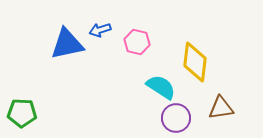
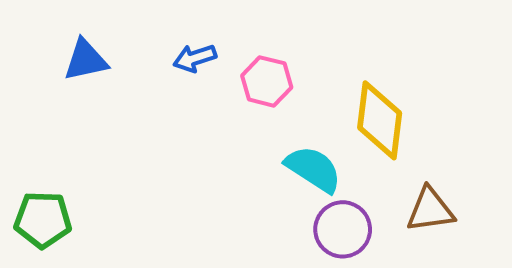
blue triangle: (67, 44) -> (86, 60), moved, size x0.7

